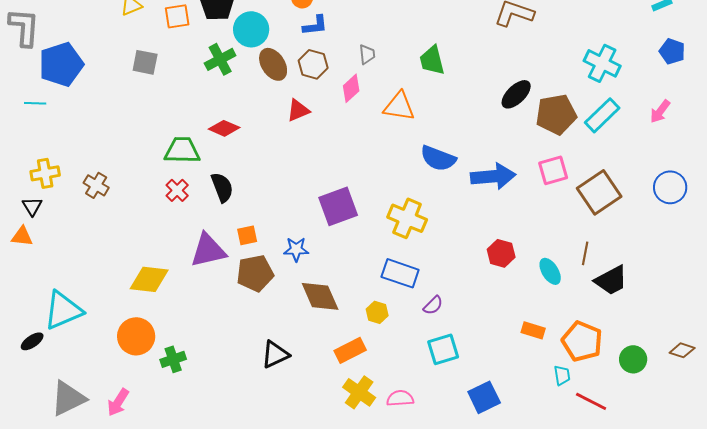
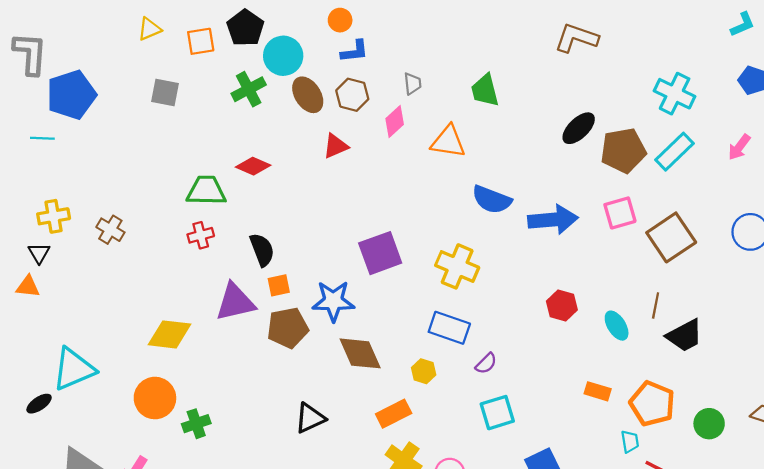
black semicircle: (222, 187) -> (262, 250), moved
red cross: (177, 190) -> (201, 235), turned 30
blue star: (296, 249) -> (333, 301), size x1.5

